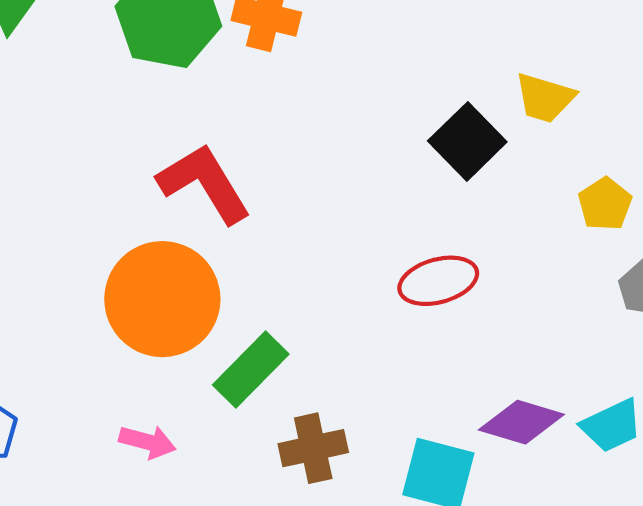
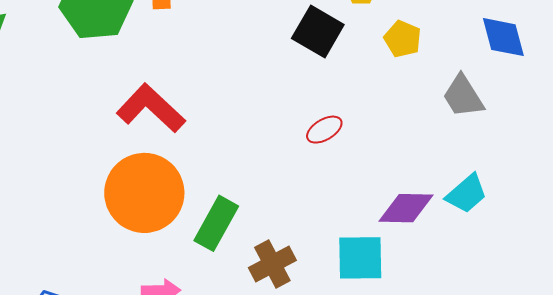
yellow pentagon: (605, 204) -> (403, 39), moved
red ellipse: (438, 281) -> (324, 130), size x0.7

